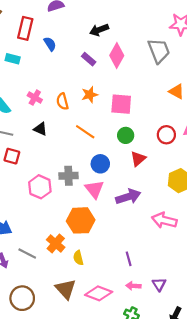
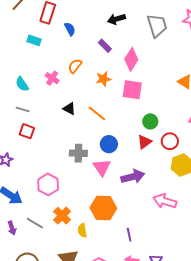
gray trapezoid: (159, 51) -> (157, 25), moved
pink diamond: (117, 56) -> (131, 59), moved
orange semicircle: (62, 101) -> (75, 66), moved, turned 49
black triangle: (40, 129) -> (69, 109), moved
green circle: (126, 135) -> (150, 121), moved
red circle: (166, 135) -> (170, 141), moved
pink hexagon: (40, 187) -> (48, 184), moved
orange hexagon: (81, 220) -> (103, 208), moved

